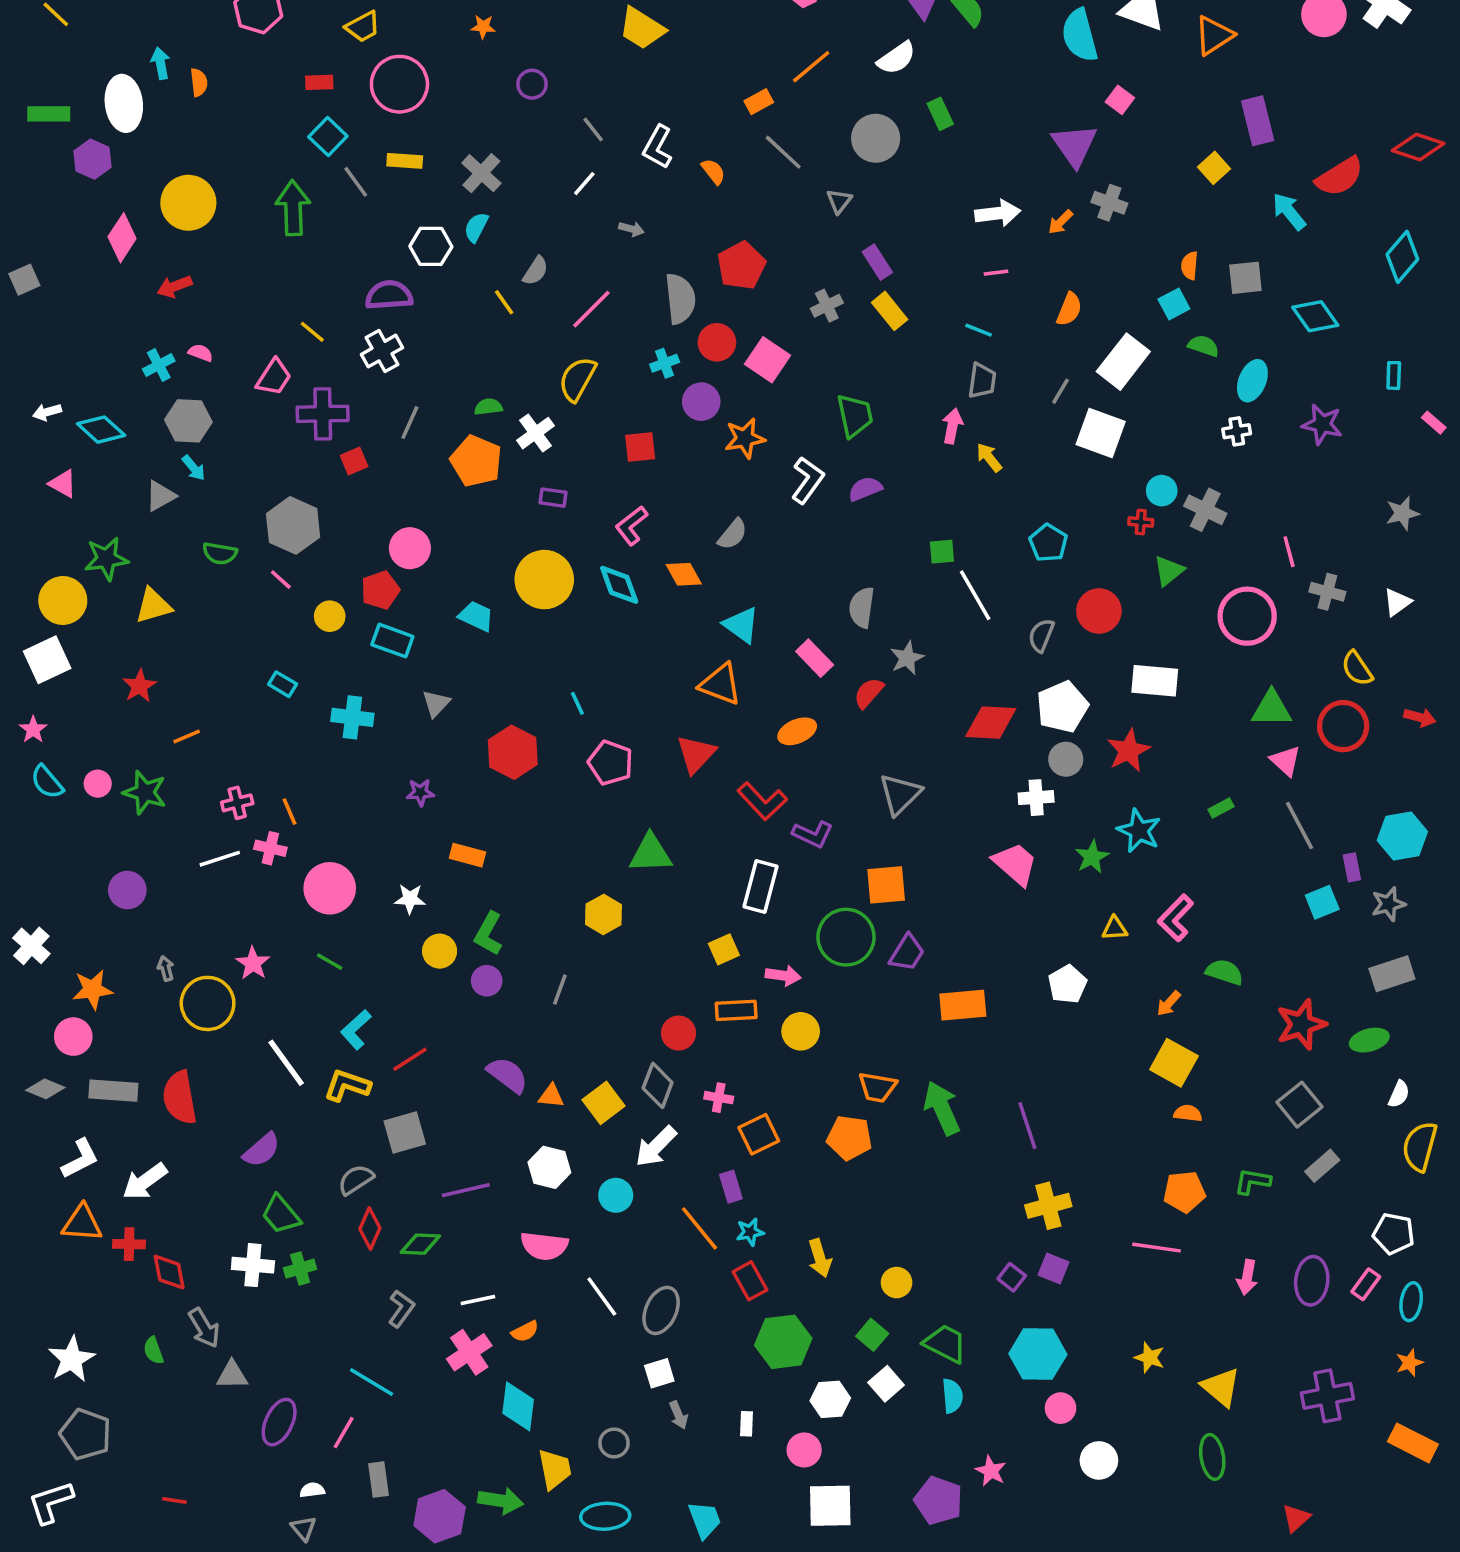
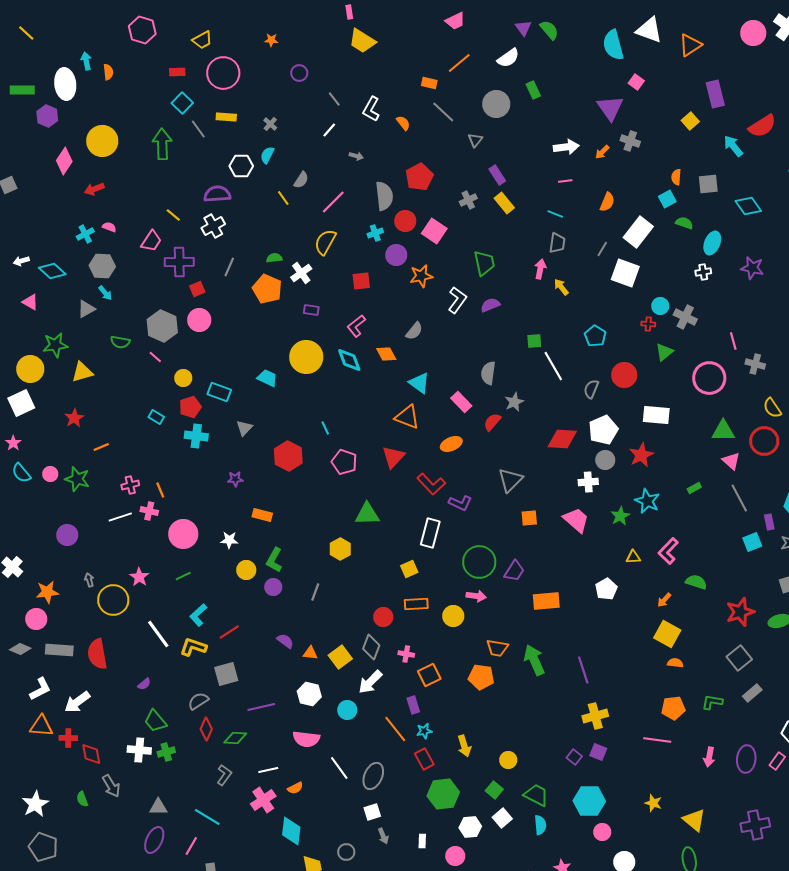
orange rectangle: (759, 102) -> (429, 83), turned 42
gray cross: (481, 173) -> (270, 124), size x0.6
pink circle: (410, 548) -> (199, 320), moved
red pentagon: (380, 590) -> (190, 407), moved
orange square: (886, 885) -> (529, 518), moved, size x0.7
green line: (330, 962) -> (183, 576), turned -56
pink arrow: (783, 976) -> (476, 596), moved
purple semicircle: (508, 1075) -> (285, 641), size x0.7
purple semicircle: (262, 1150) -> (144, 684), size x0.6
gray triangle: (232, 1375) -> (158, 807), moved

